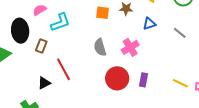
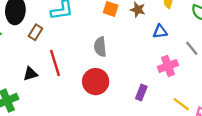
pink cross: (130, 47) -> (168, 66), moved
red circle: (117, 78) -> (96, 82), moved

